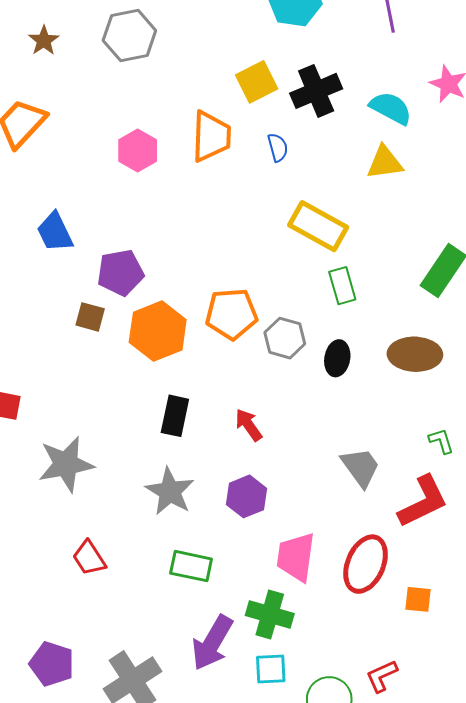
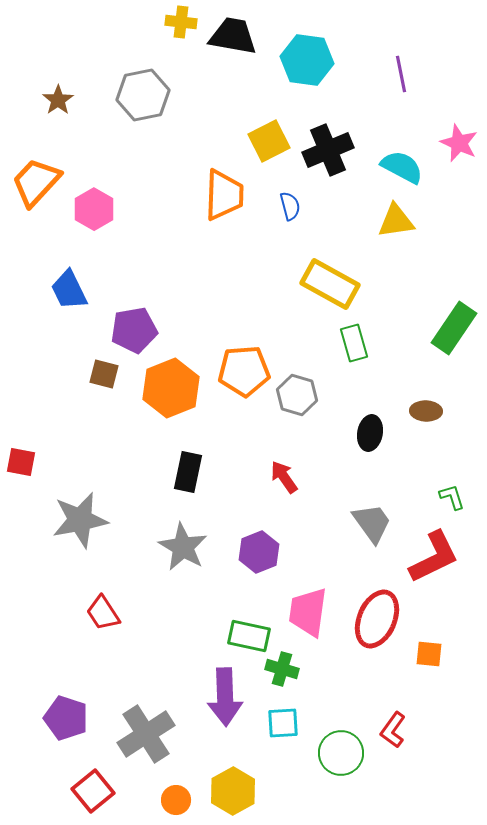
pink hexagon: (138, 150) -> (94, 209), moved
brown ellipse: (415, 354) -> (426, 411), size x0.6
black ellipse: (337, 358) -> (370, 433), moved
red arrow: (249, 425) -> (284, 477), moved
green rectangle: (191, 566) -> (249, 636), moved
green cross: (270, 614) -> (282, 669), size x0.7
purple arrow: (212, 643) -> (225, 697), turned -32
red L-shape: (382, 676) -> (393, 730), turned -30

